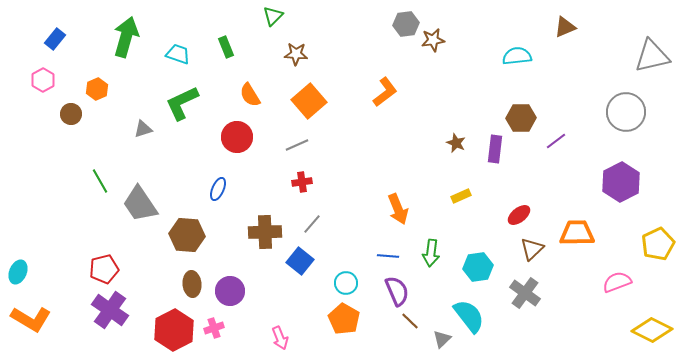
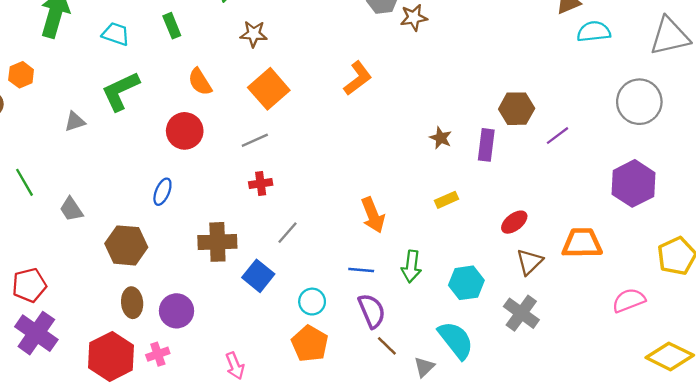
cyan semicircle: (517, 56) -> (594, 32), moved
gray trapezoid: (140, 204) -> (71, 209), size x0.6
gray line: (312, 224) -> (288, 233), moved

